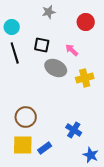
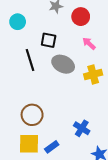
red circle: (86, 22) -> (81, 17), moved
pink arrow: (72, 50) -> (89, 43), moved
black line: (15, 53) -> (30, 60), moved

